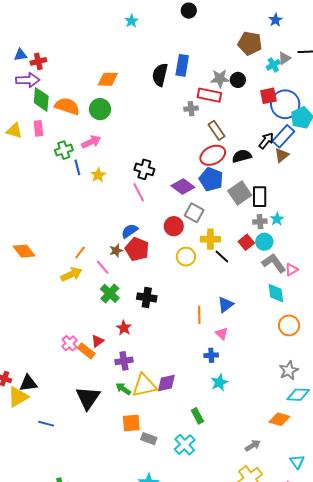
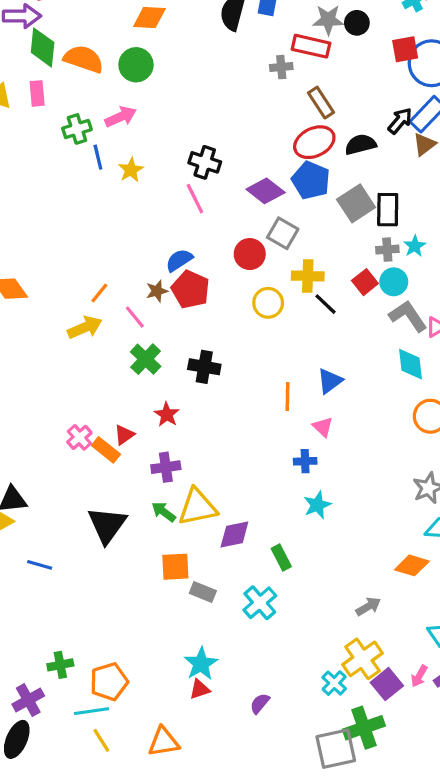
purple diamond: (166, 383) -> (234, 534), moved

